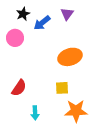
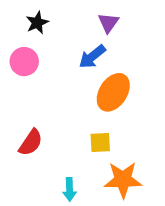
blue arrow: (42, 23) -> (92, 57), moved
orange ellipse: (70, 57) -> (113, 92), turned -40
cyan arrow: (35, 113) -> (70, 189), moved

